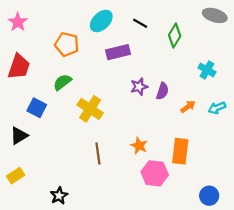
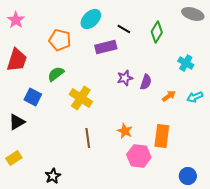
black line: (140, 23) -> (124, 29), moved

